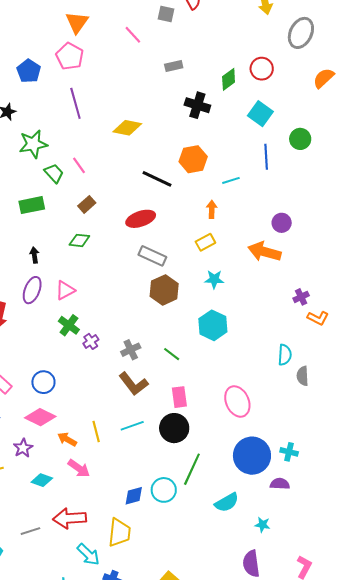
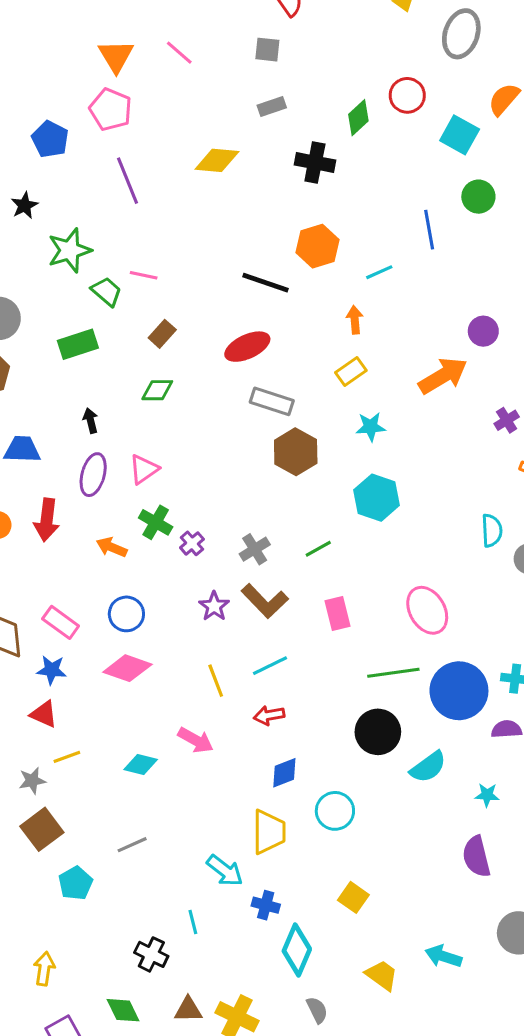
gray square: (166, 14) -> (267, 50), moved
pink line: (133, 35) -> (179, 53), moved
cyan square: (260, 114) -> (460, 135), moved
yellow diamond: (127, 128) -> (217, 160), moved
pink line: (79, 165) -> (144, 275), turned -36
purple circle: (282, 223) -> (483, 331), moved
orange arrow: (264, 252) -> (443, 376), turned 140
purple cross: (301, 297) -> (507, 420), moved
green line: (172, 354) -> (318, 549), turned -60
black circle: (174, 428) -> (378, 732), moved
orange arrow: (67, 439) -> (112, 547), moved
purple star: (23, 448) -> (214, 606), moved
green line: (192, 469) -> (393, 673), moved, turned 64
cyan circle: (164, 490) -> (335, 811), moved
red arrow: (70, 518) -> (269, 715), moved, size x0.6

